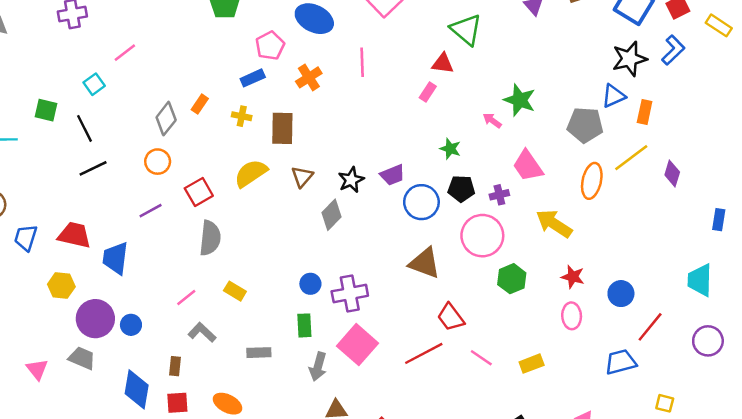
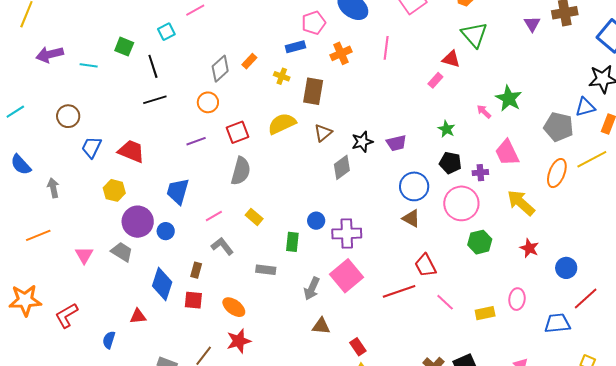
blue circle: (421, 202) -> (414, 186), moved
blue trapezoid: (115, 258) -> (178, 191), moved
brown triangle: (425, 263) -> (411, 218), size x0.7
pink ellipse: (572, 316) -> (517, 299), moved
green rectangle: (304, 325) -> (292, 242), moved

